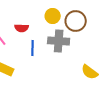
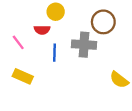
yellow circle: (53, 16) -> (56, 12), moved

